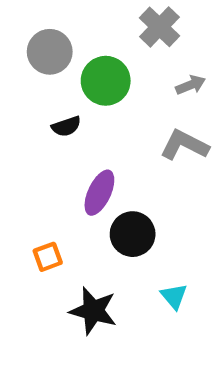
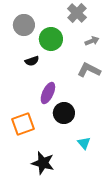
orange square: (48, 257) -> (23, 124), size x1.6
black star: (93, 311) -> (43, 163), moved

